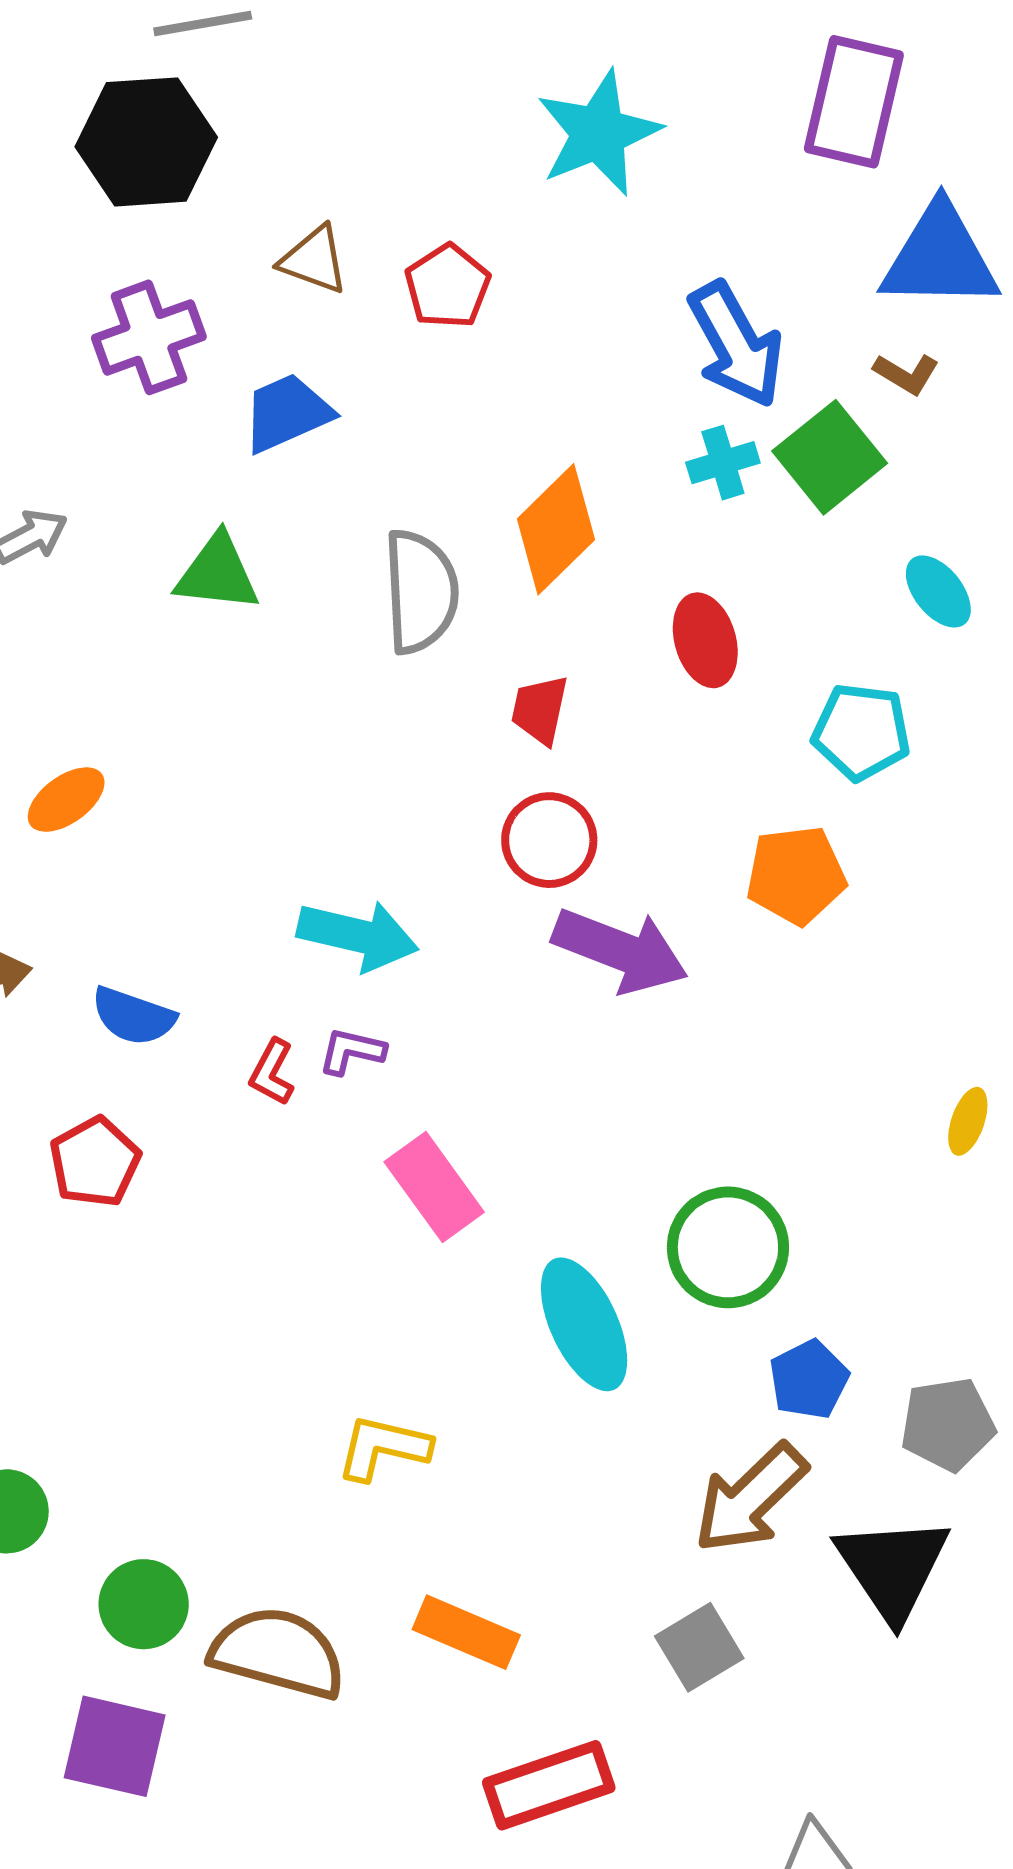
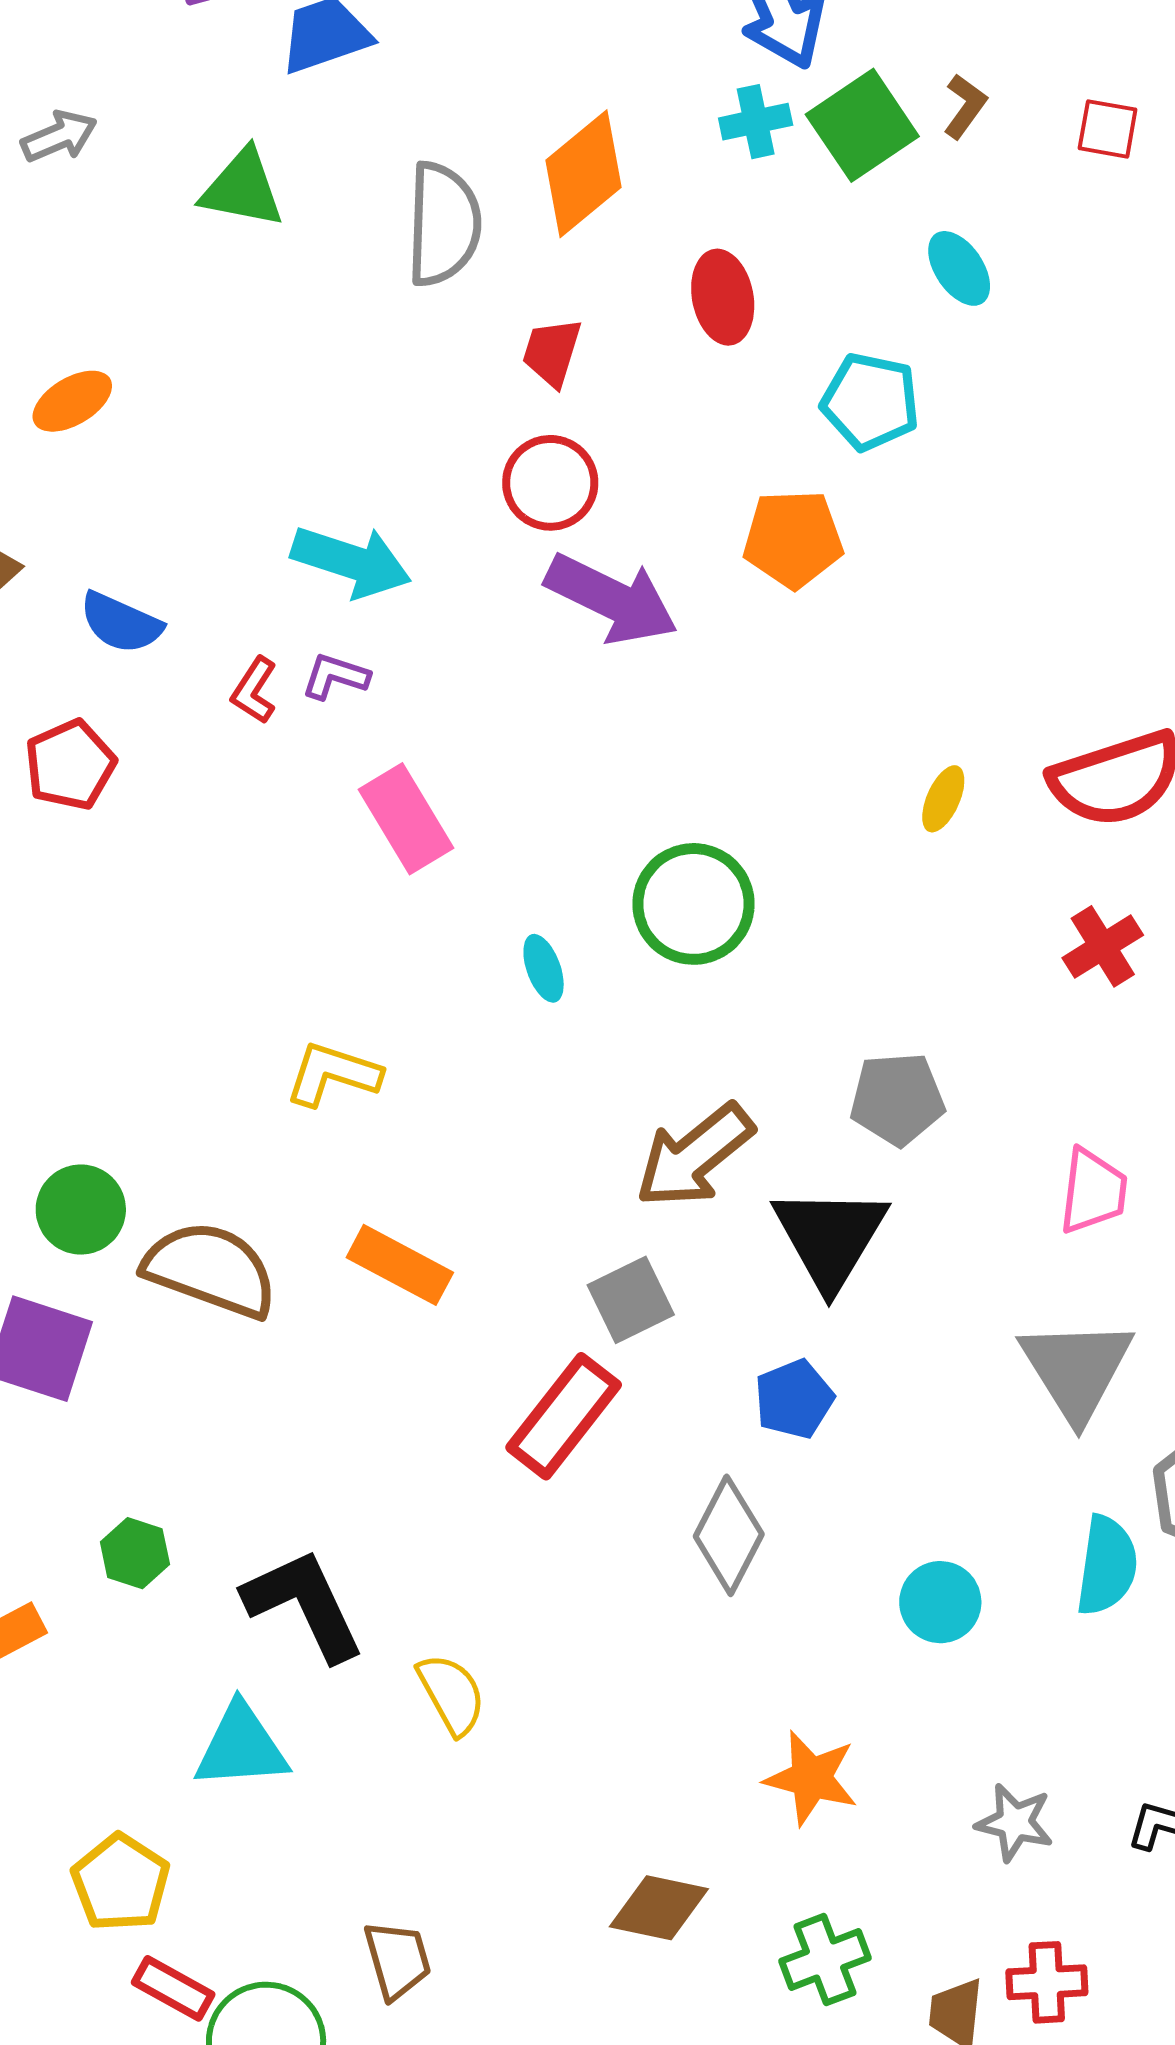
brown L-shape: (906, 374) -> (965, 106), moved, turned -90
cyan ellipse: (584, 1324) -> (544, 968), size x0.5
blue pentagon: (809, 1379) -> (794, 1399), moved
red rectangle: (549, 1785) -> (564, 1416), moved, turned -38

